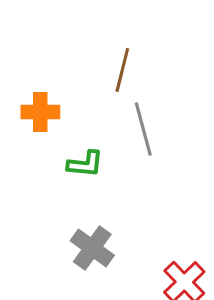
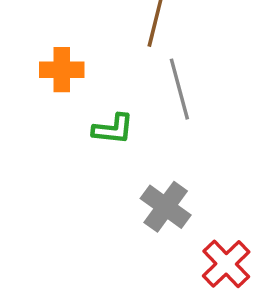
gray cross: (92, 248) -> (166, 207), moved

